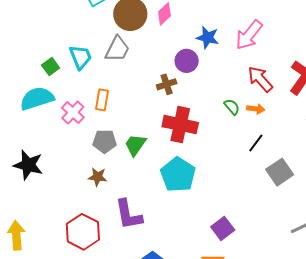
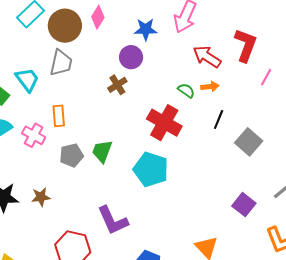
red cross: (180, 125) -> (164, 123), moved, turned 32
brown star: (98, 177) -> (41, 197), moved
purple square: (223, 228) -> (244, 205), moved

